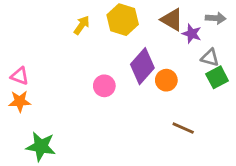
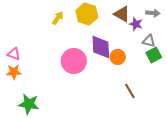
purple diamond: (142, 66) -> (101, 47), turned -45
pink circle: (104, 86) -> (74, 61), size x1.6
brown line: (183, 128) -> (130, 91), turned 35

